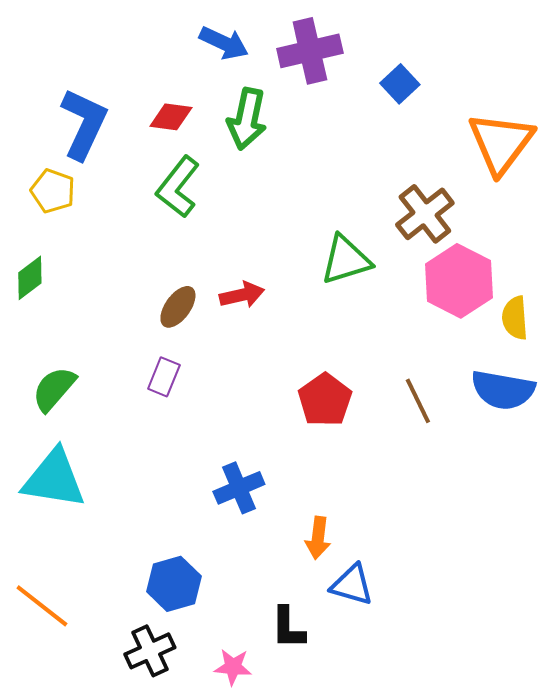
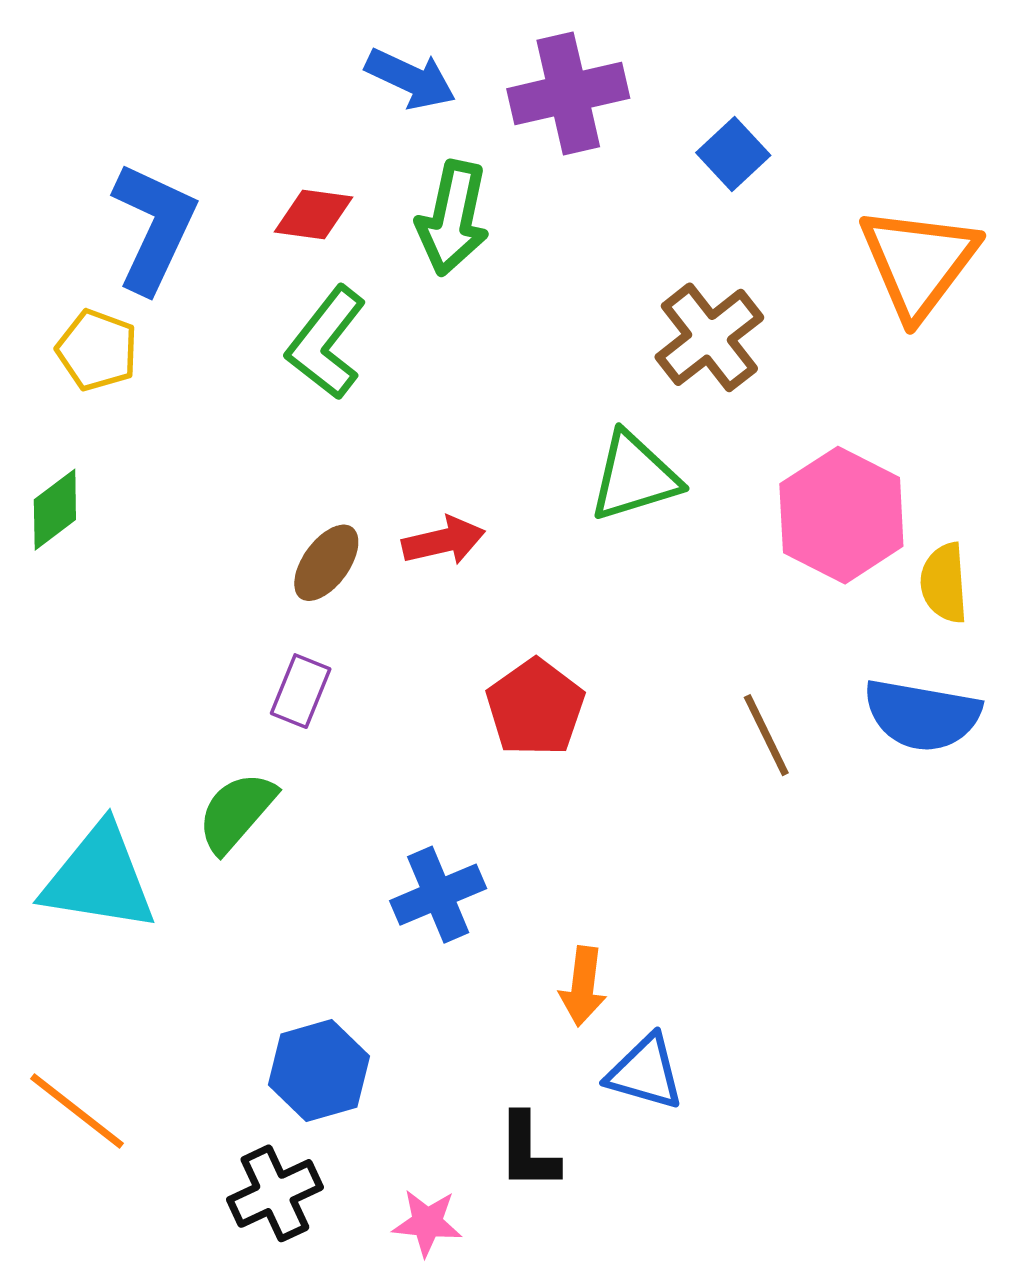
brown cross: (425, 214) -> (709, 337), moved
green semicircle: (54, 389) -> (236, 812), moved
red pentagon: (325, 400) -> (535, 708), moved

